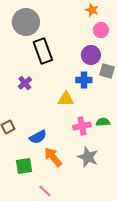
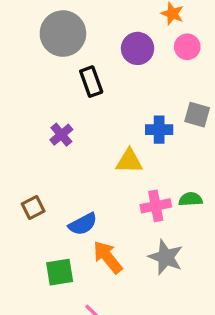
black rectangle: (43, 51) -> (91, 82), size x0.7
purple circle: (91, 55) -> (138, 48), moved

